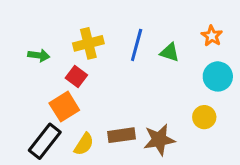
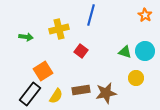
orange star: (212, 36) -> (145, 15), moved
blue line: (137, 45) -> (91, 15), moved
green triangle: (170, 52) -> (125, 52), moved
red square: (76, 76) -> (81, 51), moved

